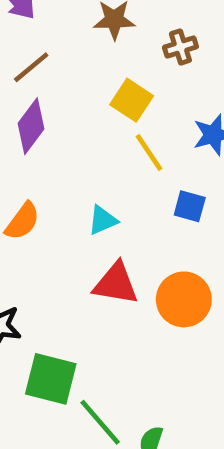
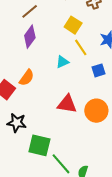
blue square: (190, 206) -> (98, 70), turned -32
cyan triangle: (103, 220) -> (62, 62), moved

